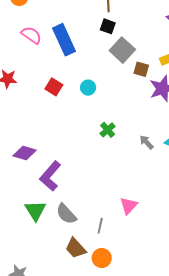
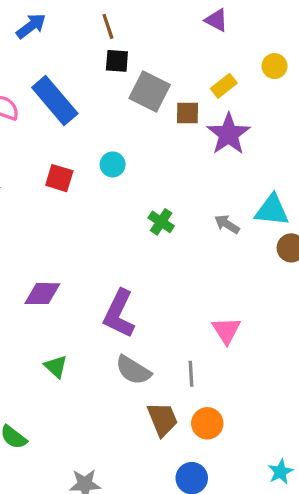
purple L-shape: (50, 176) -> (119, 314), moved
green triangle: (35, 211) -> (56, 366), moved, size x0.7
brown trapezoid: (76, 248) -> (162, 419), turned -145

